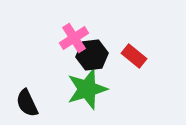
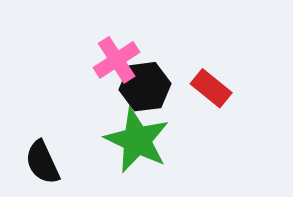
green star: (87, 89) -> (137, 140), turned -30

